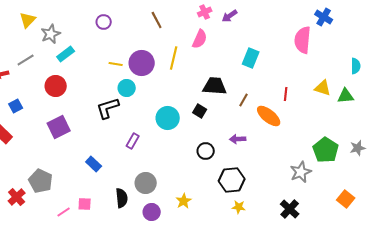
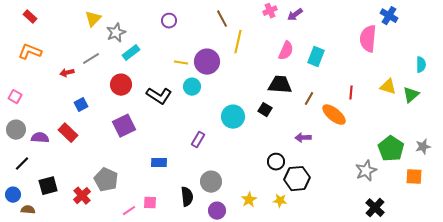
pink semicircle: (200, 39) -> (286, 51), moved
yellow line: (174, 58) -> (238, 42), moved
green triangle: (346, 96) -> (411, 95), turned -36
black L-shape: (108, 108) -> (159, 96), moved, turned -130
black circle: (206, 151) -> (276, 162), moved
blue rectangle: (94, 164) -> (159, 163), turned -42
orange square: (346, 199) -> (414, 177), moved, turned -36
yellow star: (239, 207) -> (280, 201), moved
black cross: (290, 209) -> (375, 208), moved

